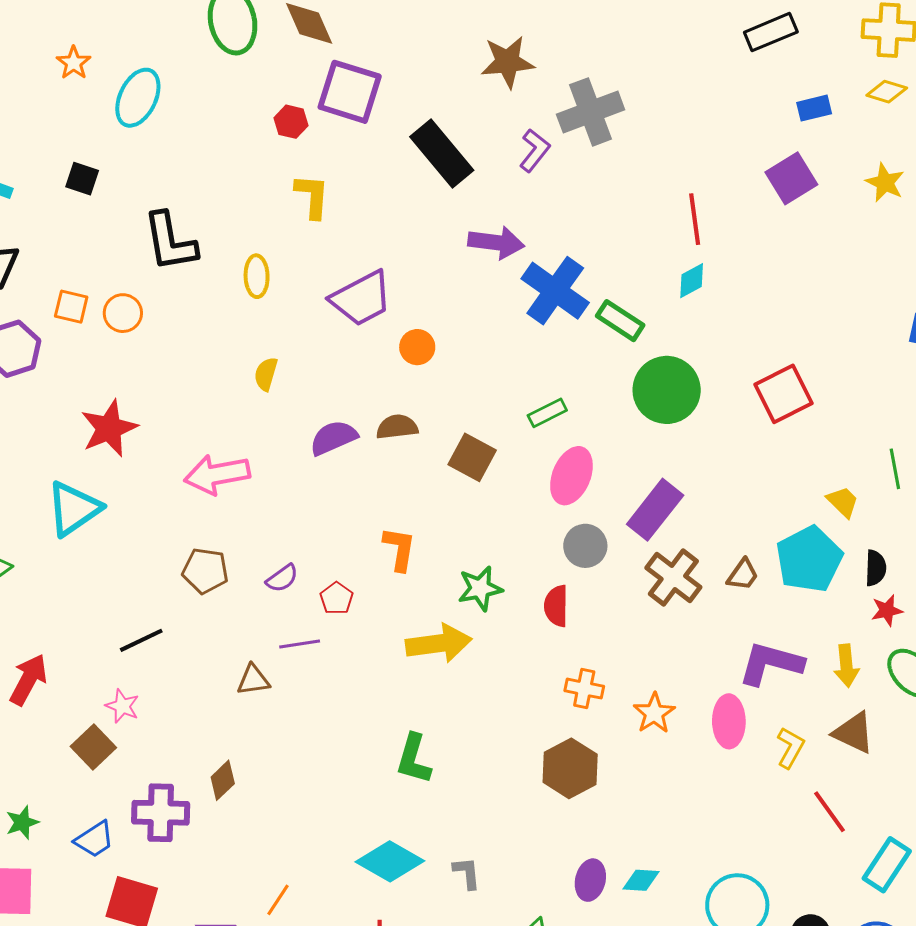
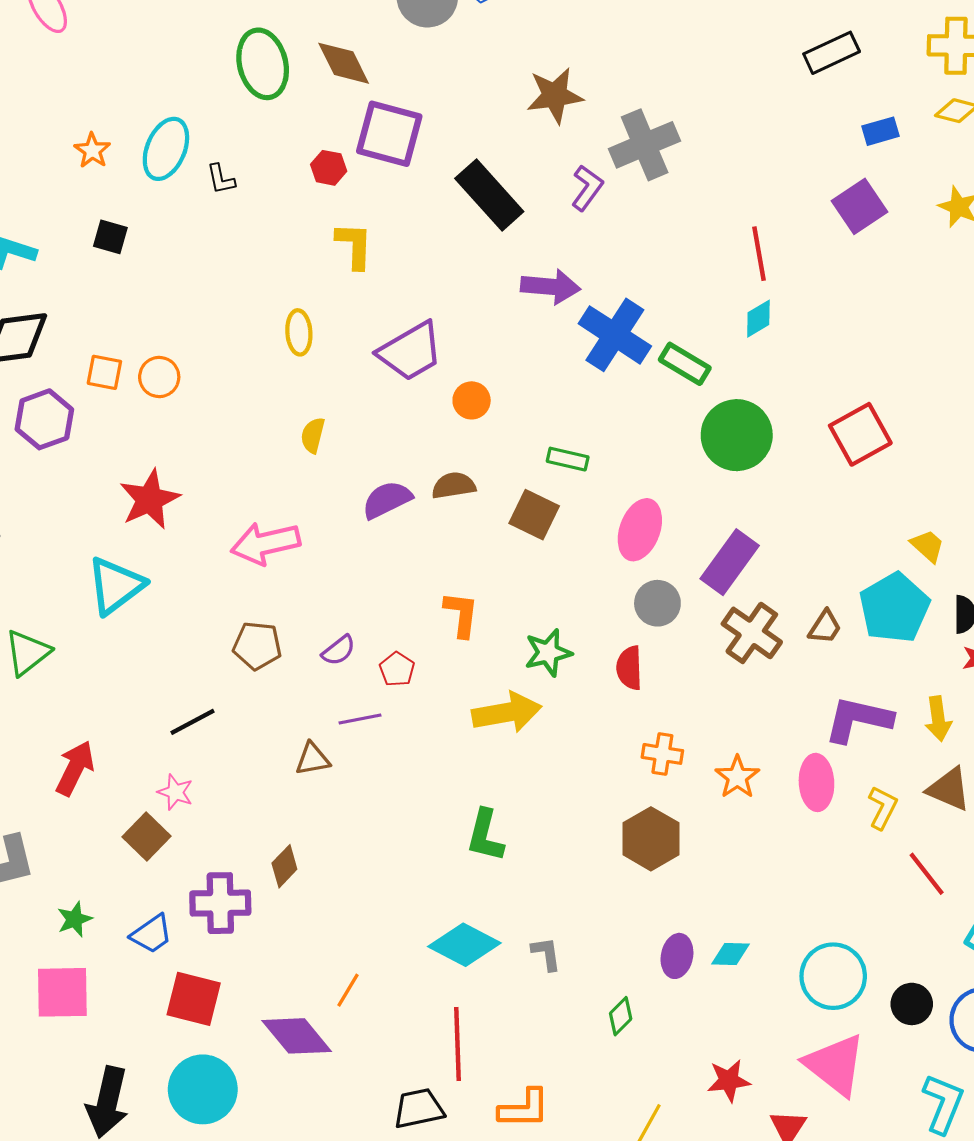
orange star: (74, 63) -> (92, 150), moved
black L-shape: (170, 242) -> (221, 179), moved, size x0.5
green rectangle: (547, 413) -> (568, 459), moved, turned 42

